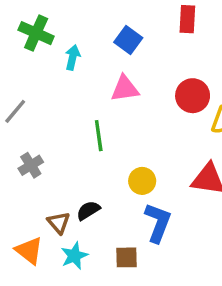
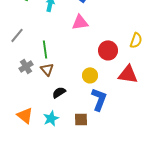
red circle: (193, 96) -> (108, 50), moved
green line: (99, 136) -> (45, 49), moved
brown triangle: (59, 223) -> (47, 69), moved

